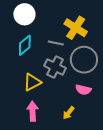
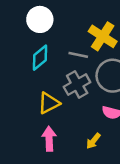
gray cross: (55, 67) -> (77, 84), turned 35

